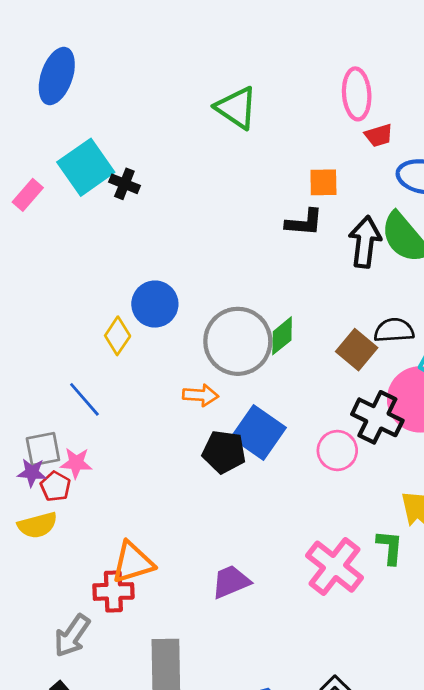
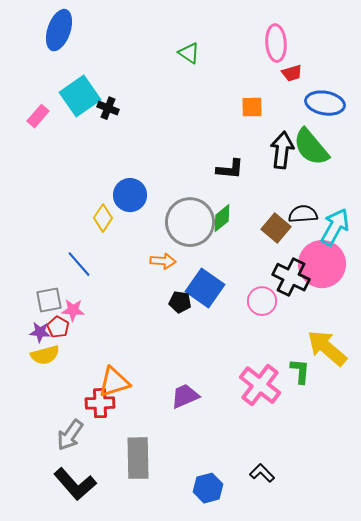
green triangle: (236, 108) -> (189, 53), size x0.7
black L-shape: (304, 222) -> (230, 169), moved
black pentagon: (224, 452) -> (180, 302), size x0.7
purple star: (32, 473) -> (40, 332), moved

